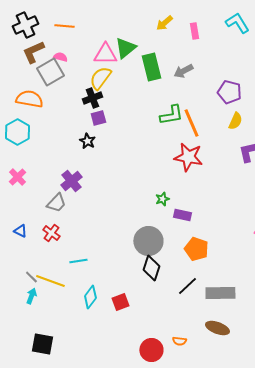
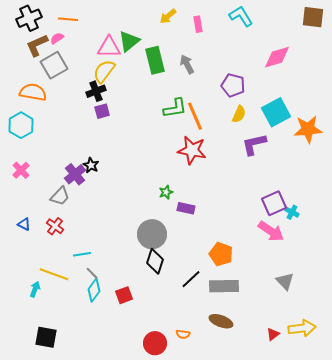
pink semicircle: (60, 57) -> (57, 38), moved, turned -48
gray arrow: (183, 71) -> (187, 64), turned 90
black star: (87, 141) -> (91, 165), moved
orange pentagon: (196, 249) -> (221, 254), moved
gray line: (31, 277) -> (92, 273), moved

